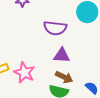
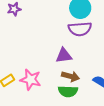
purple semicircle: (55, 28) -> (80, 29), moved

